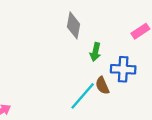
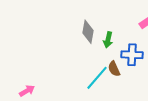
gray diamond: (73, 25) -> (88, 32), moved

